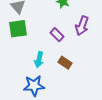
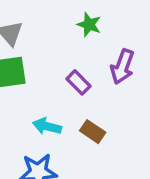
cyan arrow: (39, 60) -> (47, 126), turned 91

